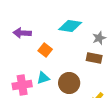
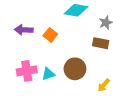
purple arrow: (22, 33) -> (24, 30), moved
cyan triangle: (43, 78) -> (48, 74), moved

